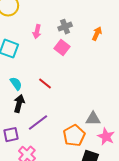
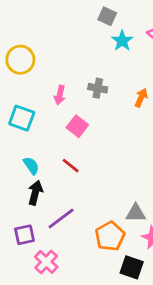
gray cross: (65, 27) -> (98, 88), turned 32
pink square: (62, 48) -> (77, 126), moved

